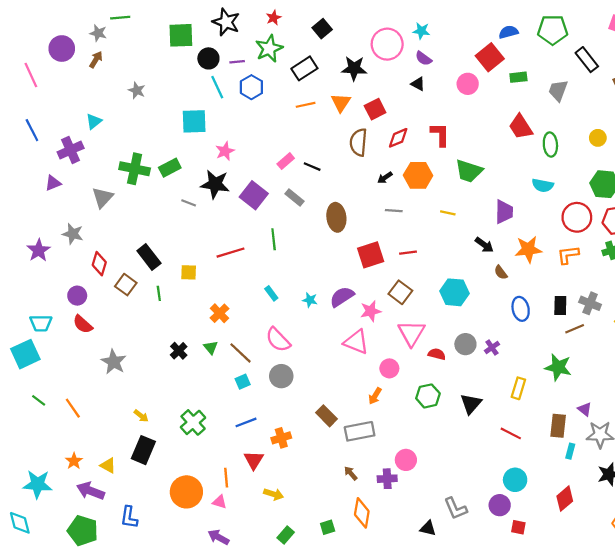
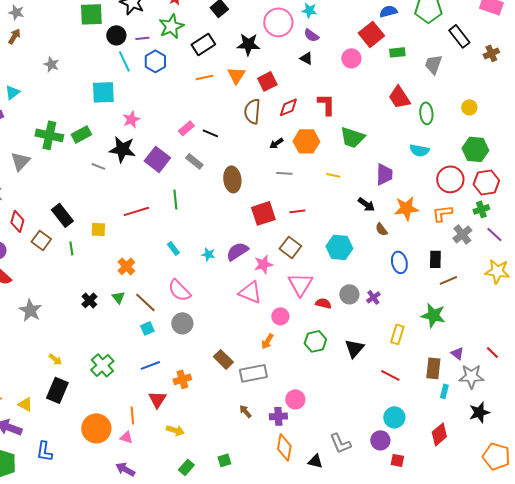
gray cross: (590, 303) -> (462, 234), moved, turned 30
orange diamond: (362, 513) -> (284, 447), moved

